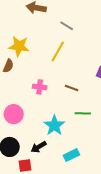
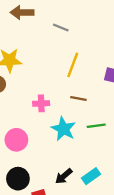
yellow line: (58, 52) -> (73, 65), moved
cyan star: (54, 125) -> (63, 129), moved
black arrow: (39, 147) -> (64, 176), moved

